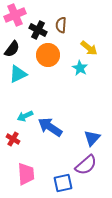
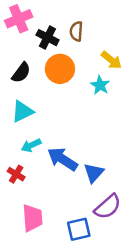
black semicircle: (12, 49) -> (21, 73), moved
cyan triangle: (18, 74) -> (22, 111), moved
blue triangle: (92, 138) -> (94, 173), moved

